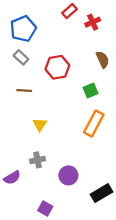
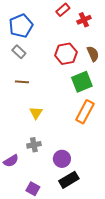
red hexagon: (57, 67) -> (66, 54), moved
green square: (90, 90) -> (82, 82), size x1.5
black rectangle: (101, 193) -> (69, 180), moved
purple square: (45, 209) -> (33, 189), moved

